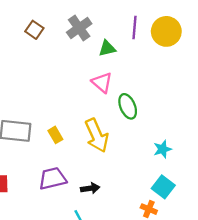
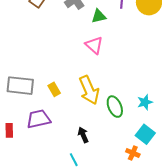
green ellipse: (128, 106) -> (115, 107), moved
purple trapezoid: (53, 178) -> (39, 119), moved
black arrow: (90, 188) -> (83, 135), turned -105

